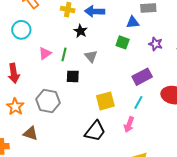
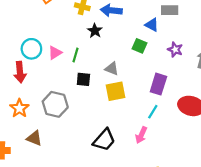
blue triangle: (133, 22) -> (152, 25), turned 32
cyan circle: (21, 30) -> (31, 49), moved
gray triangle: (91, 56) -> (112, 69), moved, turned -32
purple rectangle: (142, 77) -> (158, 84), turned -48
yellow square: (105, 101) -> (116, 91), moved

